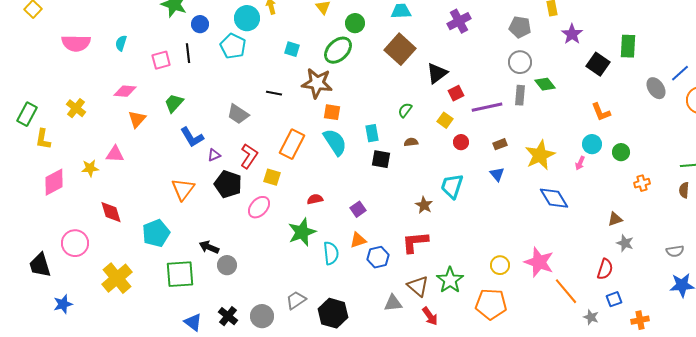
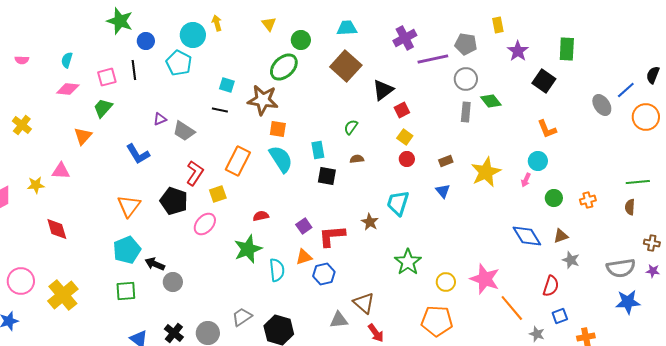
pink semicircle: (76, 43) -> (22, 60), size x0.5
green rectangle: (628, 46) -> (567, 49), moved
cyan square: (292, 49) -> (227, 85), moved
pink diamond: (125, 91) -> (68, 89), moved
green trapezoid: (174, 103) -> (103, 108), moved
purple line: (487, 107) -> (433, 59), moved
yellow square: (445, 120) -> (405, 137), moved
green circle: (621, 152) -> (554, 198), moved
purple triangle: (214, 155) -> (160, 119), moved
yellow square: (272, 177) -> (218, 194), turned -36
blue diamond: (554, 198) -> (527, 236), moved
cyan pentagon: (156, 233) -> (127, 250), moved
red L-shape: (415, 242) -> (332, 236), moved
pink circle: (75, 243) -> (21, 281), moved
gray semicircle: (675, 251) -> (621, 268), size x1.6
green square: (180, 274) -> (126, 291), size x0.7
green star: (450, 280) -> (408, 262), moved

